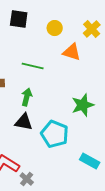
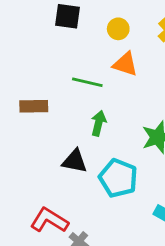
orange triangle: (72, 52) -> (125, 64), moved
green arrow: (27, 97) -> (99, 123), moved

